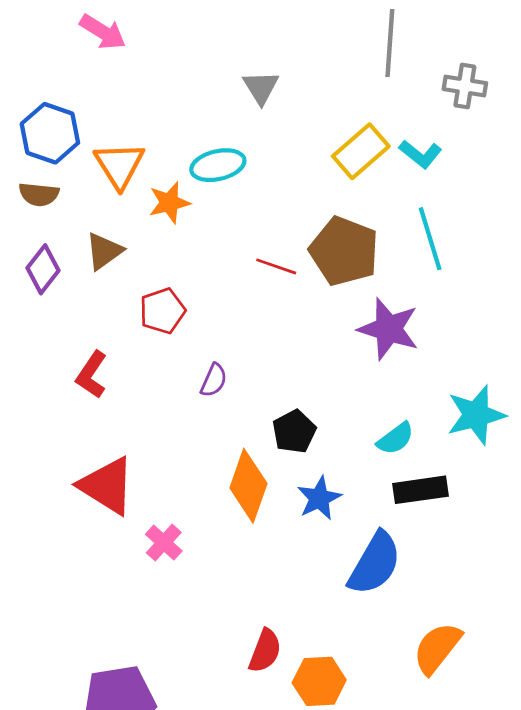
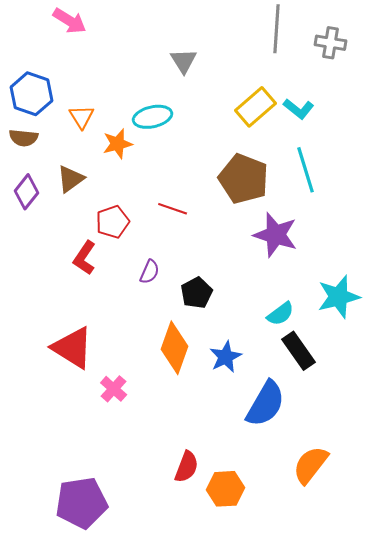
gray cross: (465, 86) -> (331, 43), moved
orange triangle: (119, 165) -> (82, 117), size x0.7
red line: (276, 266) -> (173, 209), moved
red L-shape: (92, 375) -> (85, 258), moved
black pentagon: (294, 432) -> (197, 293), moved
black rectangle: (420, 490) -> (299, 351), turned 63

